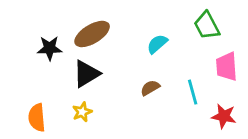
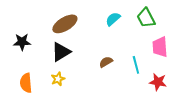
cyan semicircle: (157, 44) -> (113, 19), moved
black star: (50, 48) -> (22, 42), moved

